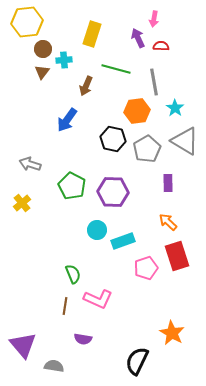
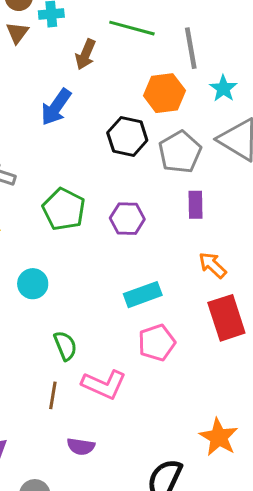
purple rectangle: (168, 183) -> (195, 205), moved
purple hexagon: (113, 192) -> (127, 219), size x0.7
cyan circle: (97, 230) -> (33, 284), moved
pink pentagon: (146, 268) -> (157, 343), moved

